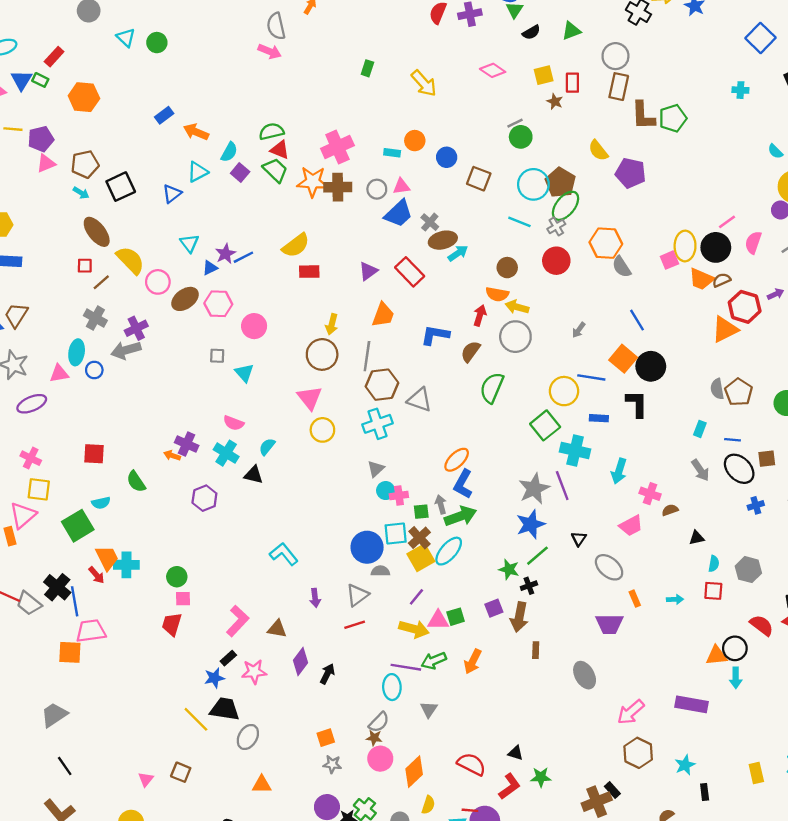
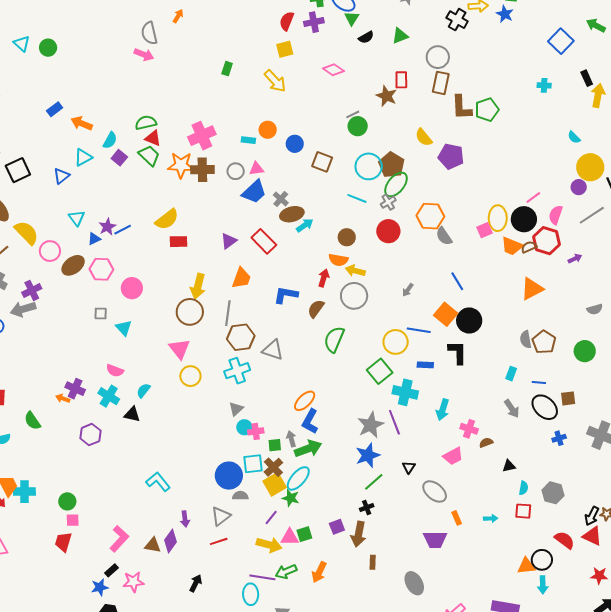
yellow square: (544, 75) -> (285, 49), moved
brown star: (555, 102) -> (386, 96), size x1.5
red hexagon: (745, 307) -> (547, 241), moved
yellow arrow: (332, 324) -> (198, 286), size x1.4
green star: (509, 569) -> (291, 498), moved
purple diamond: (301, 661) -> (170, 541), moved

